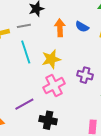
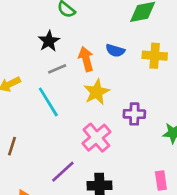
gray line: (24, 26) -> (57, 69), moved
yellow star: (51, 59) -> (97, 92), moved

